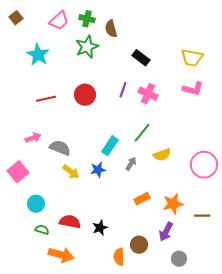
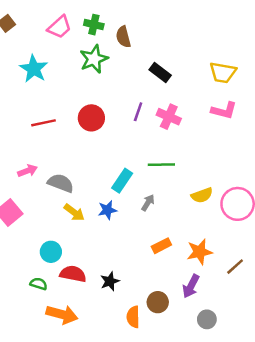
green line: (142, 133) -> (161, 165), turned 50
yellow semicircle: (162, 155) -> (202, 195), moved
cyan circle: (36, 204) -> (51, 252), moved
brown line: (202, 216) -> (235, 267), turned -42

